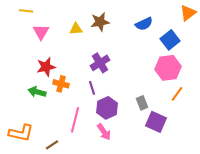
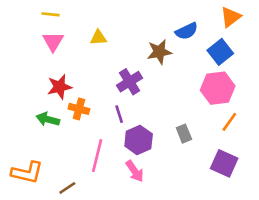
yellow line: (26, 11) -> (50, 14), moved
orange triangle: (188, 13) -> (231, 17), moved
brown star: (100, 22) -> (159, 52), moved
purple square: (156, 122) -> (224, 163), moved

